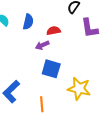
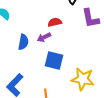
blue semicircle: (28, 22) -> (23, 42), moved

